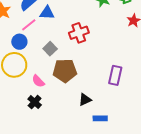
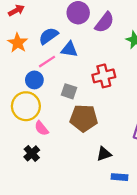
gray square: (50, 49) -> (69, 91), turned -32
pink semicircle: (38, 81) -> (41, 128), moved
black cross: (35, 102) -> (32, 153), moved

